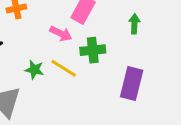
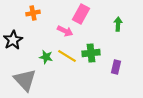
green cross: (93, 50) -> (91, 53), moved
purple rectangle: (132, 84) -> (116, 67), size x0.6

